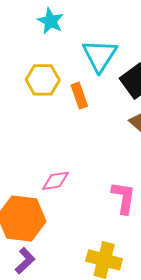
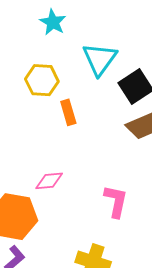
orange rectangle: (79, 96) -> (68, 112), moved

